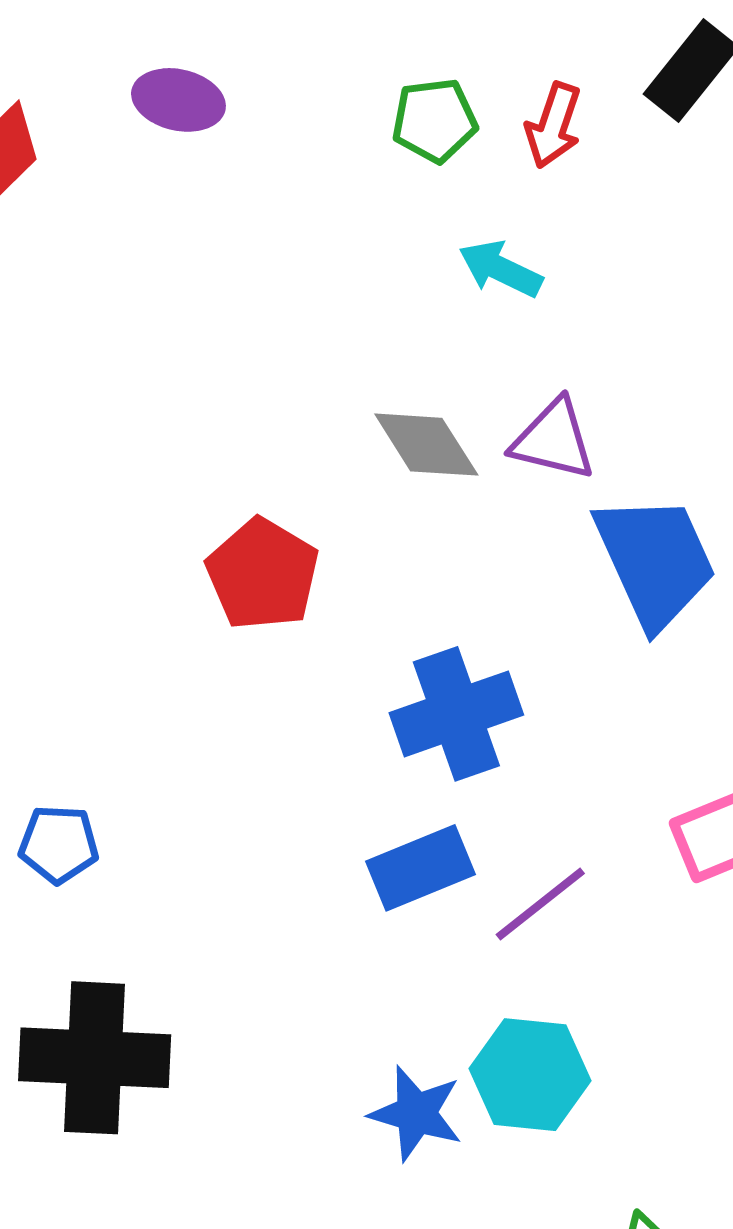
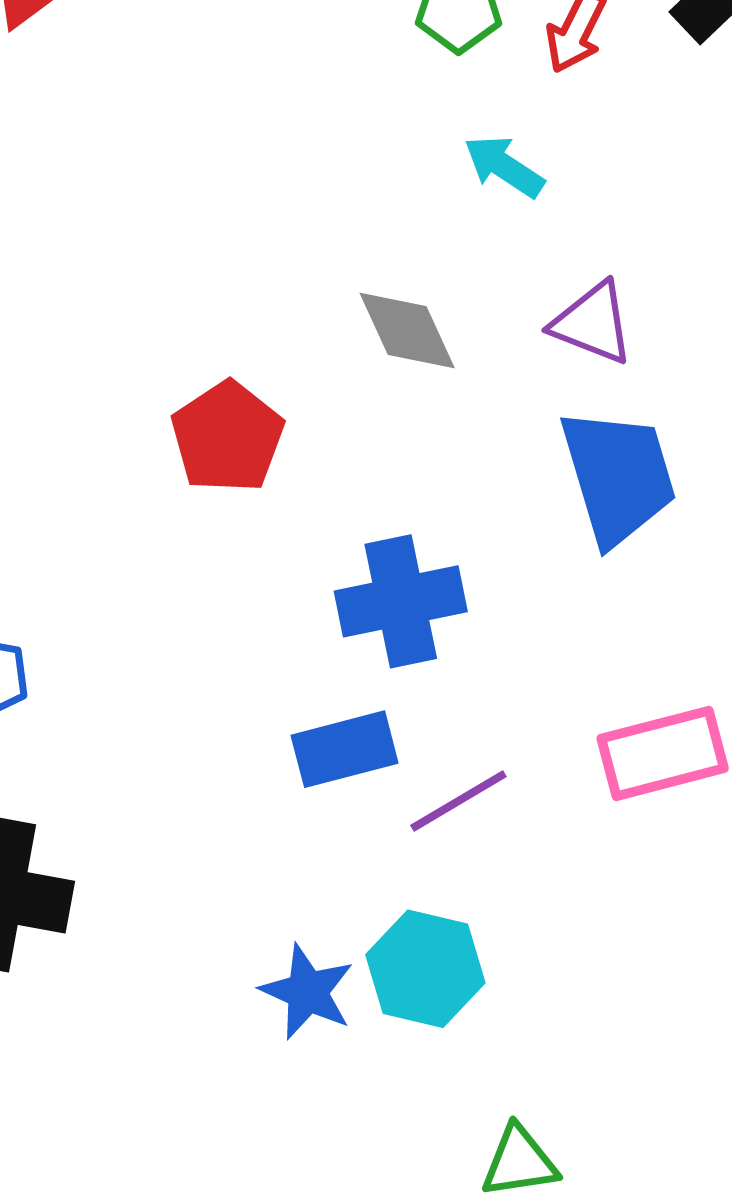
purple triangle: (553, 440) -> (593, 323), moved

